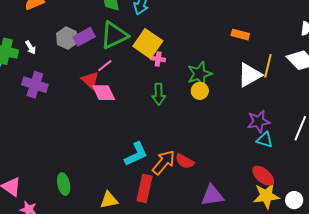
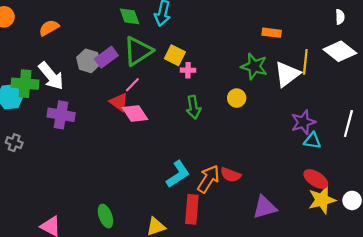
yellow square: (148, 44) -> (175, 55), size x0.7
white arrow: (31, 47) -> (51, 76), size x2.0
green star: (200, 74) -> (254, 66), moved, turned -30

